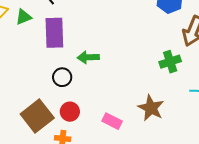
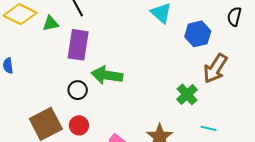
green arrow: (88, 57) -> (107, 75), size x1.4
green cross: (170, 62) -> (187, 94), turned -35

